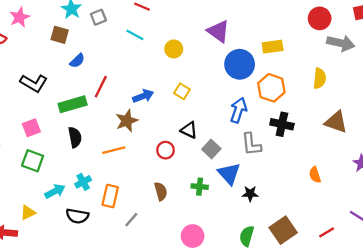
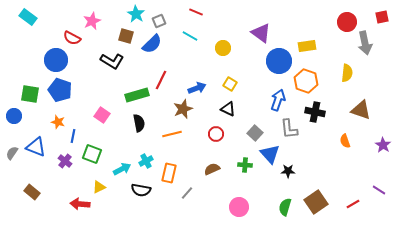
gray arrow: (341, 43) -> (365, 43), turned 65
blue semicircle: (77, 61) -> (152, 44), moved, size x1.5
black L-shape: (34, 83) -> (112, 61), moved
pink square: (31, 128) -> (102, 115), turned -35
black triangle: (189, 130) -> (228, 109), moved
green square: (33, 161) -> (92, 154), moved
orange semicircle: (315, 175) -> (345, 141), moved
brown semicircle: (161, 191) -> (212, 169), turned -98

